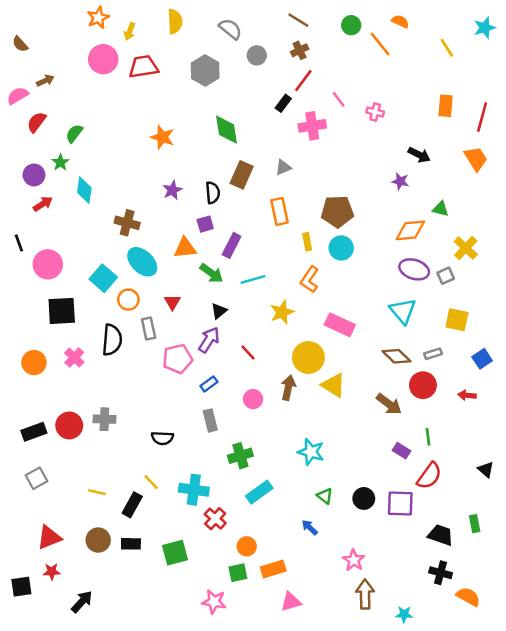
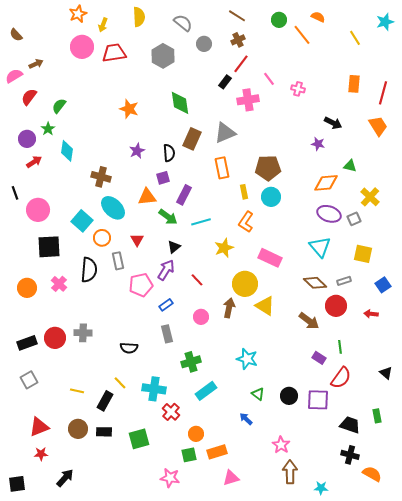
gray triangle: (283, 167) -> (225, 133), size x1.6
black square: (21, 587) -> (17, 484), moved

